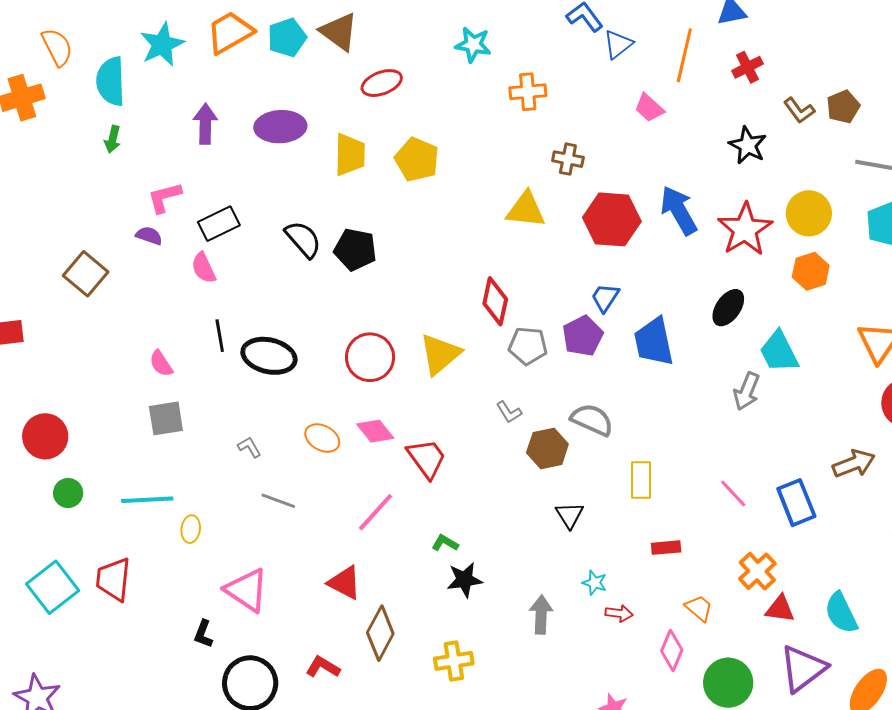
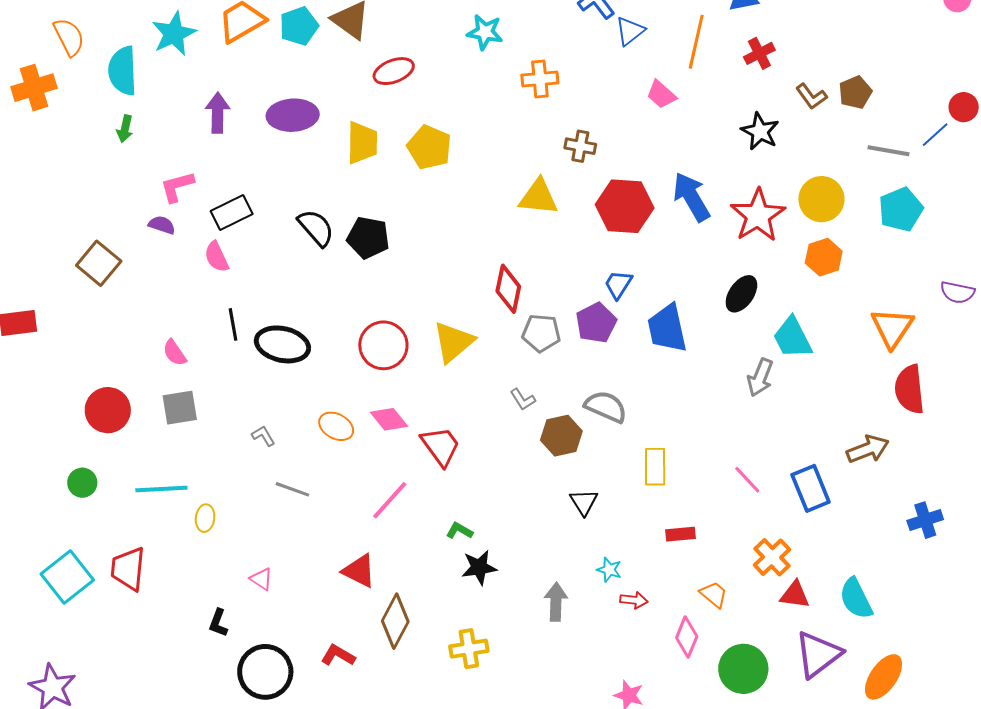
red circle: (45, 436) -> (108, 410), moved
pink triangle: (247, 590) -> (261, 579), size x0.5

